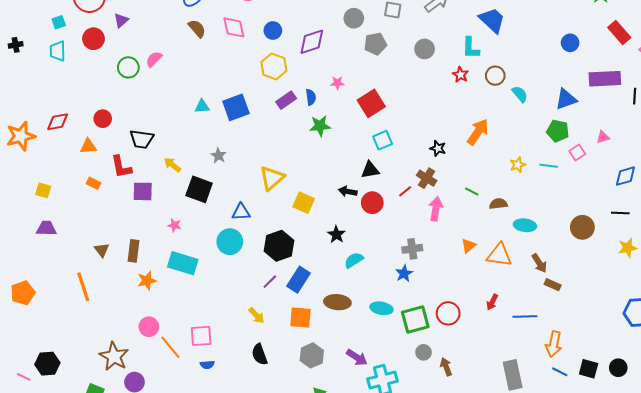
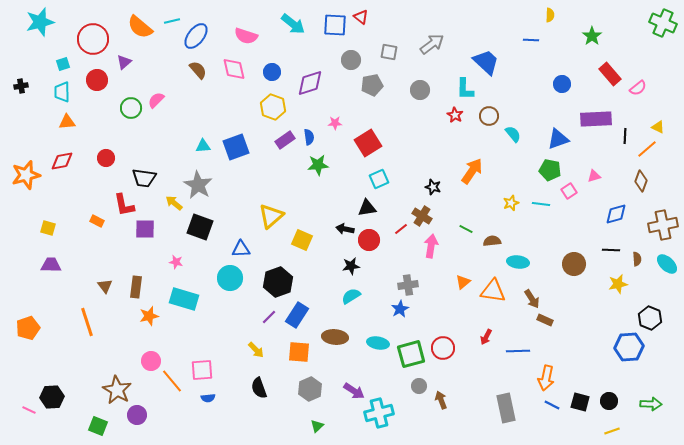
orange triangle: (88, 146) -> (67, 122), moved
gray star: (219, 156) -> (198, 185), moved, size x1.8
black star: (336, 234) -> (351, 266), moved, turned 30

